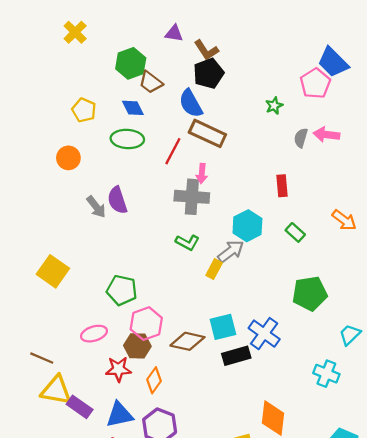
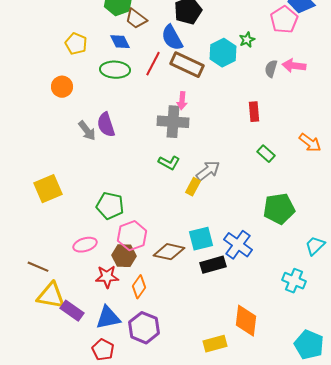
red line: (173, 151) -> (153, 64), moved
cyan hexagon: (247, 226) -> (223, 53), moved
yellow square: (53, 271) -> (48, 189), turned 32

